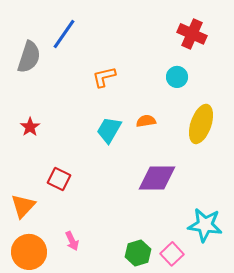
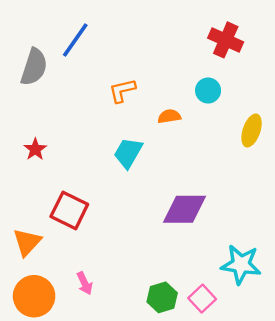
orange semicircle: (146, 121) -> (169, 116), moved
yellow ellipse: (201, 124) -> (252, 130), moved, size x0.7
red square: (59, 179) -> (69, 210), size x1.4

